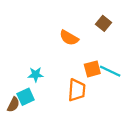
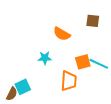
brown square: (103, 23) -> (93, 21), turned -32
cyan star: (36, 75) -> (45, 58), moved

